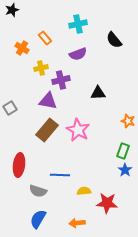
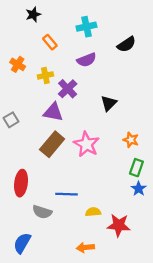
black star: (12, 10) -> (33, 14), moved
black semicircle: (114, 40) -> (126, 44), turned -84
orange cross: (22, 48) -> (18, 64), moved
purple cross: (61, 80) -> (68, 89), turned -30
black triangle: (98, 93) -> (109, 103), turned -42
orange star: (128, 121) -> (131, 140), moved
blue semicircle: (38, 219) -> (22, 243), moved

